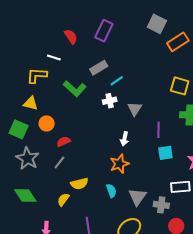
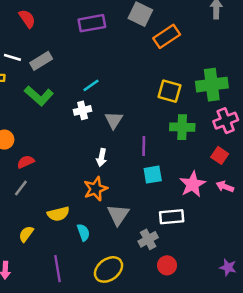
purple rectangle: (104, 31) -> (92, 23), moved, turned 55
red semicircle: (71, 37) -> (27, 19), moved
gray rectangle: (99, 68) -> (41, 61), moved
yellow semicircle: (79, 184) -> (58, 214), moved
cyan semicircle: (111, 191) -> (83, 232), moved
gray triangle: (137, 197) -> (118, 215), moved
gray cross: (161, 205) -> (148, 239), turned -35

